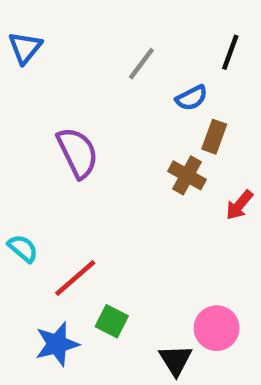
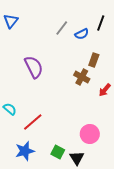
blue semicircle: (192, 98) -> (82, 34), moved
green square: (112, 321) -> (58, 152), moved
pink circle: (217, 328) -> (90, 134), moved

